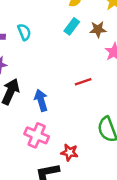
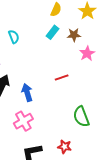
pink cross: (37, 135) -> (23, 121), turned 36
red star: (69, 152) -> (65, 147), moved

